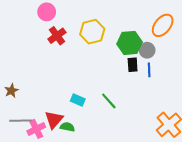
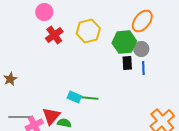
orange ellipse: (163, 25) -> (142, 21), moved
brown star: (11, 91) -> (10, 79), moved
green line: (109, 101) -> (89, 98), moved, turned -42

